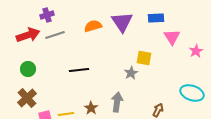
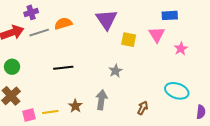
blue rectangle: (156, 18) -> (170, 15), moved
orange semicircle: (93, 26) -> (63, 24), moved
yellow square: (144, 58) -> (129, 40), moved

